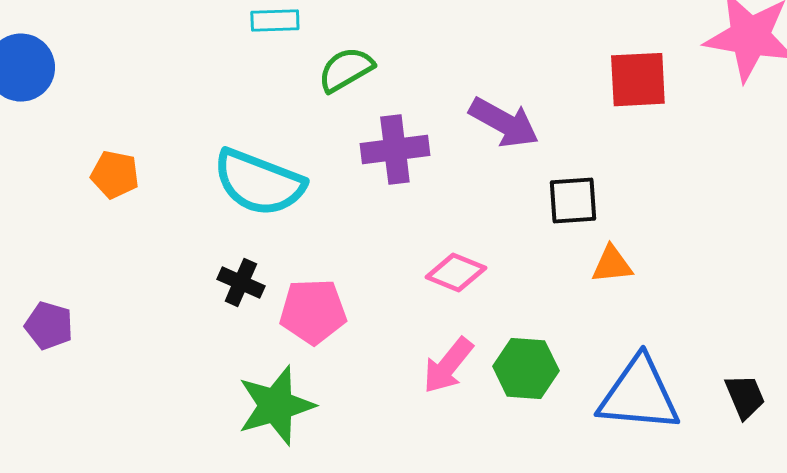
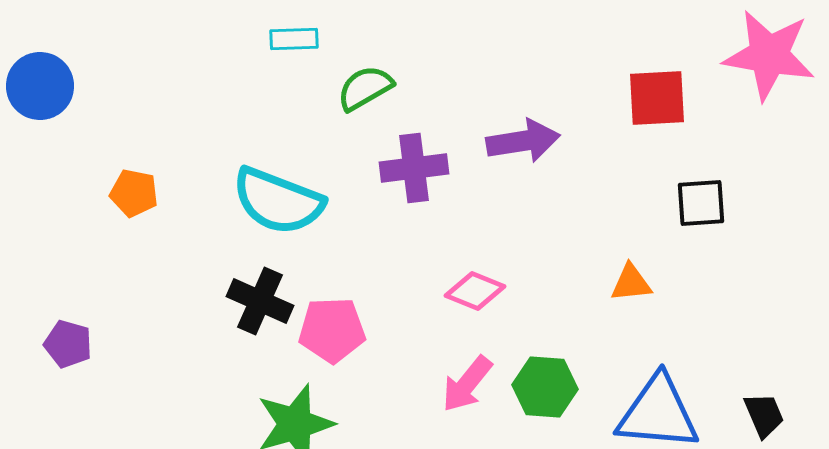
purple arrow: (504, 123) -> (523, 141), turned -38
black square: (573, 201) -> (701, 203), moved
black cross: (241, 283) -> (260, 301), size x1.4

